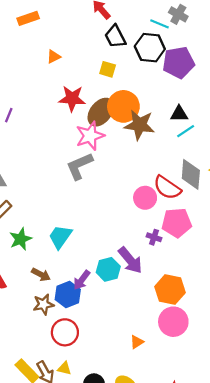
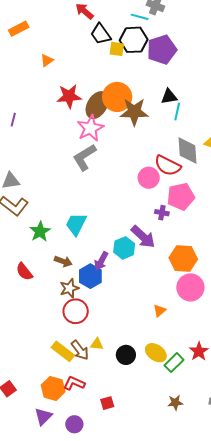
yellow square: (108, 69) -> (117, 49), moved
cyan line: (186, 131) -> (177, 112), turned -36
red circle: (65, 332) -> (76, 311), moved

